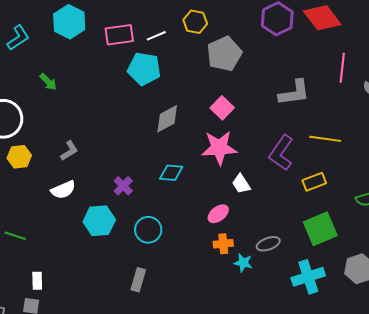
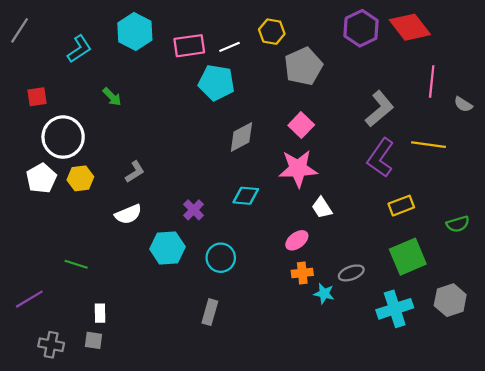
gray L-shape: (294, 93) -> (380, 109), turned -32
yellow line: (325, 139) -> (428, 145), moved
purple L-shape: (281, 153) -> (381, 158), moved

